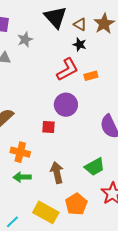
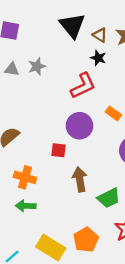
gray star: (25, 39) -> (37, 66), moved
orange rectangle: (91, 76) -> (113, 113), moved, turned 48
brown arrow: (57, 173) -> (80, 179), moved

